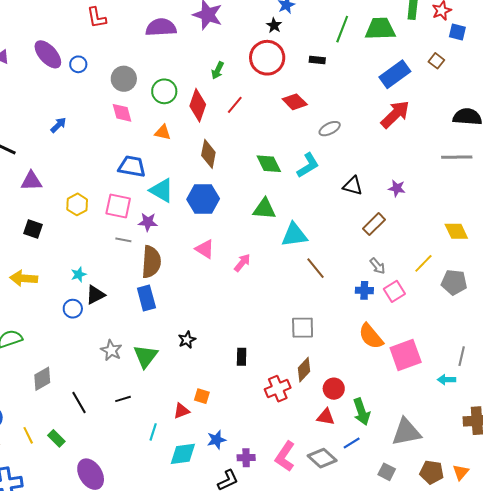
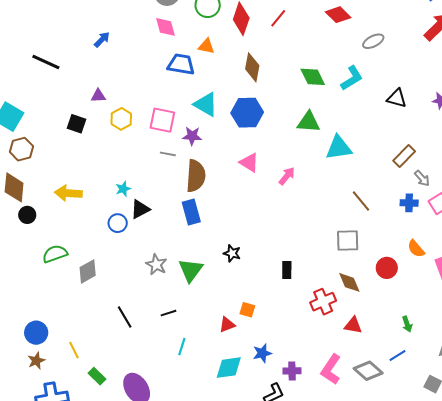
blue trapezoid: (132, 166) -> (181, 64), moved
purple triangle: (31, 181) -> (98, 96), moved, size x0.7
brown rectangle: (374, 224) -> (404, 156), moved
black square: (33, 229) -> (76, 124), moved
brown line: (316, 268) -> (361, 201), moved
orange semicircle: (371, 336) -> (416, 249), size x0.7
black star: (187, 340) -> (232, 253), turned -30
brown diamond: (304, 370) -> (349, 282), turned -65
gray diamond: (42, 379) -> (88, 271), moved
red circle: (334, 389) -> (387, 268), moved
green arrow: (362, 412) -> (407, 324), size x0.6
red triangle: (326, 417) -> (353, 325), moved
cyan line: (153, 432) -> (182, 347), moved
green rectangle: (56, 438) -> (97, 376), moved

